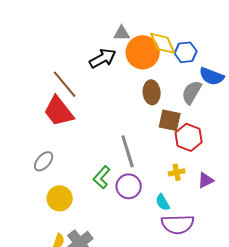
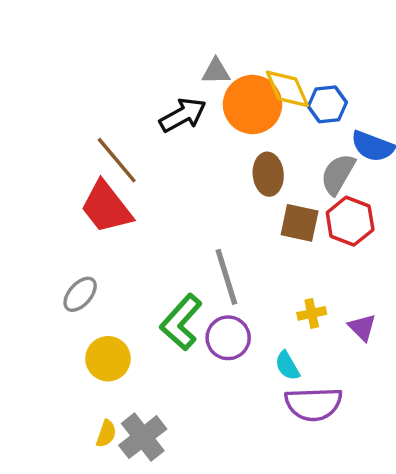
red hexagon: (189, 137) -> (350, 221), moved
green L-shape: (102, 177) -> (181, 322), size x1.4
purple triangle: (206, 180) -> (362, 327), turned -48

